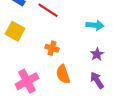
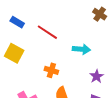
cyan arrow: (95, 25) -> (81, 49), moved

